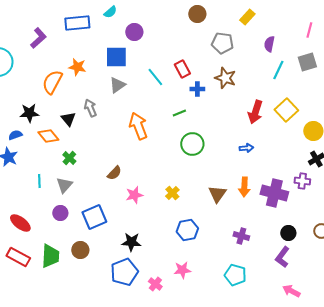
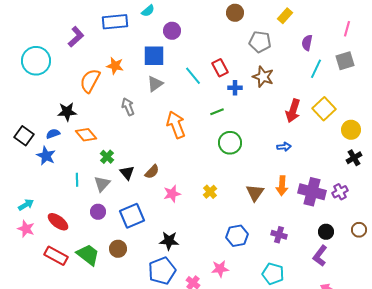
black triangle: (68, 119) -> (127, 173), moved
purple cross: (302, 181) -> (340, 192), moved, turned -35
blue hexagon: (187, 230) -> (237, 236), moved
green trapezoid: (50, 256) -> (88, 255), turned -55

